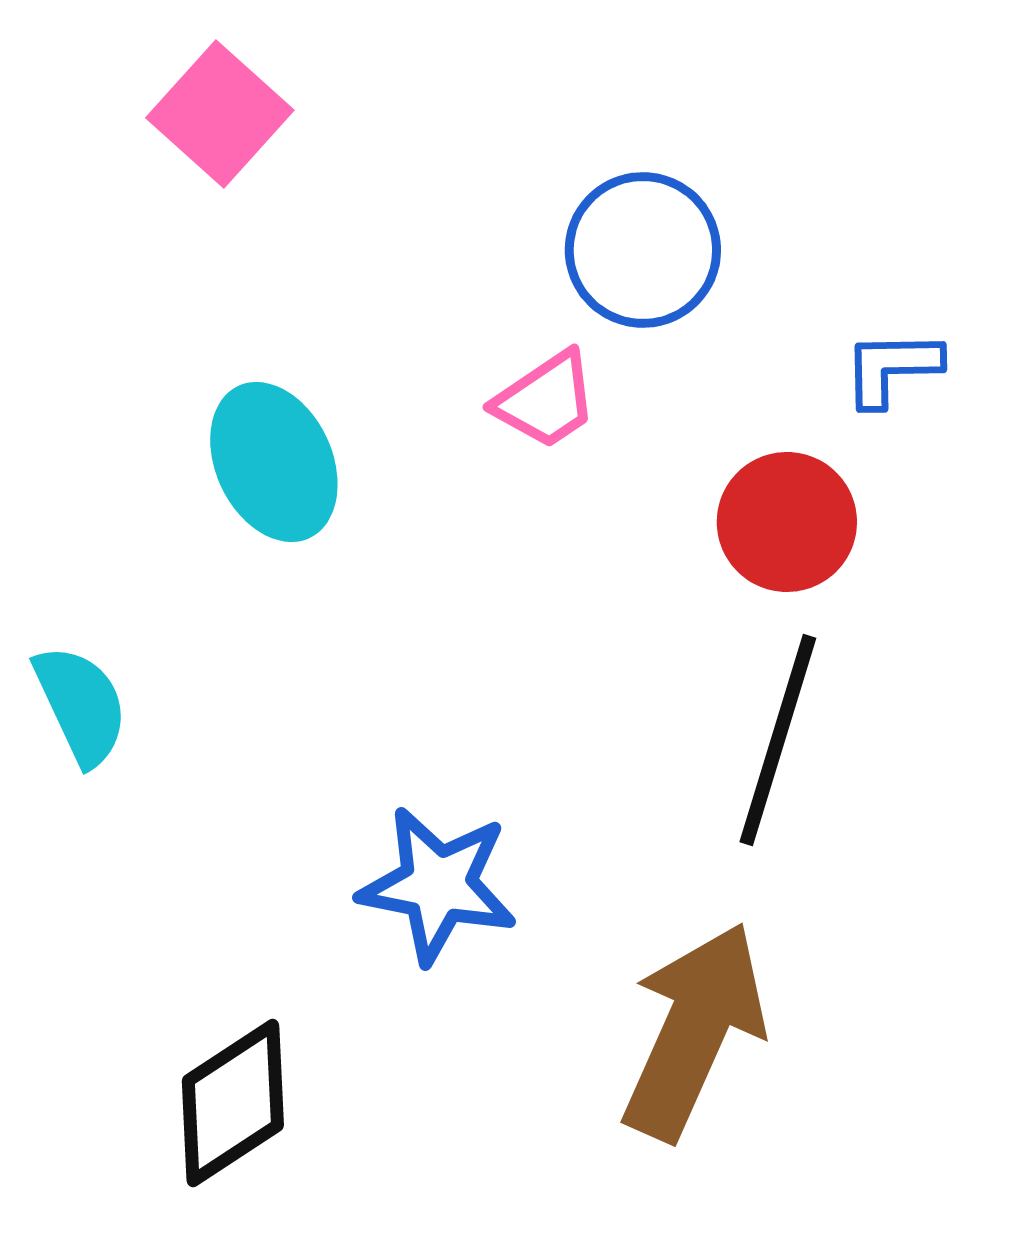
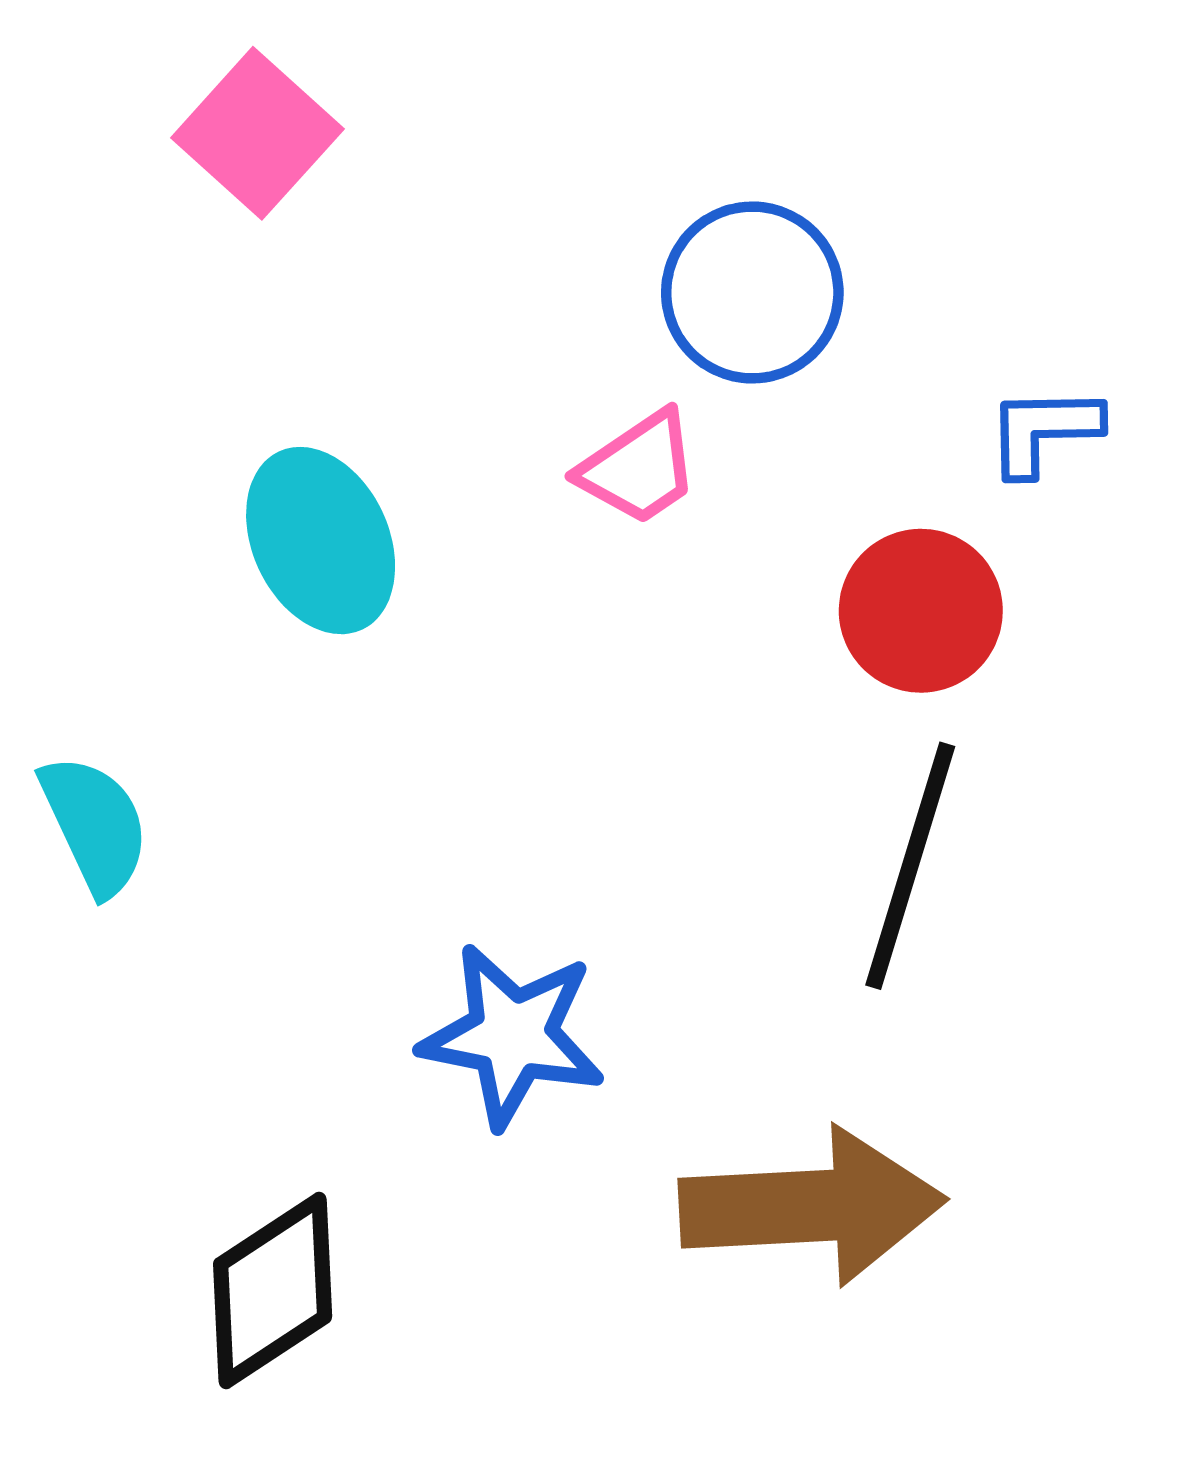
brown arrow: (694, 1031) -> (812, 1206), turned 63

